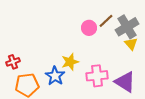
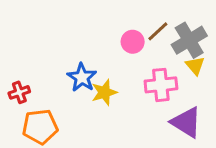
blue star: (55, 76) -> (82, 78), moved
pink cross: (97, 76) -> (161, 85), moved

